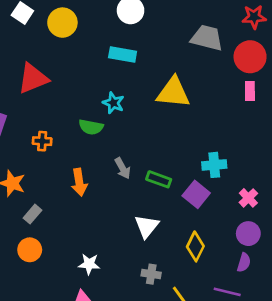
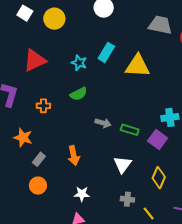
cyan rectangle: (123, 55) -> (106, 52), moved, turned -66
cyan star: (113, 103) -> (79, 63), moved
green semicircle: (91, 127) -> (79, 94), turned -36
gray arrow: (123, 168) -> (103, 123), turned -42
orange arrow: (79, 182) -> (74, 155), moved

